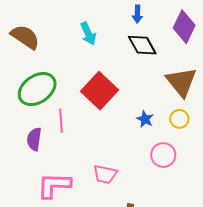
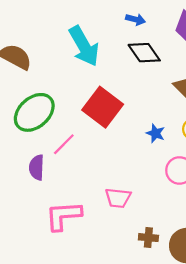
blue arrow: (137, 14) -> (136, 19), turned -72
cyan arrow: (88, 34) -> (84, 46), size x1.6
pink line: (61, 121) -> (64, 144), turned 55

